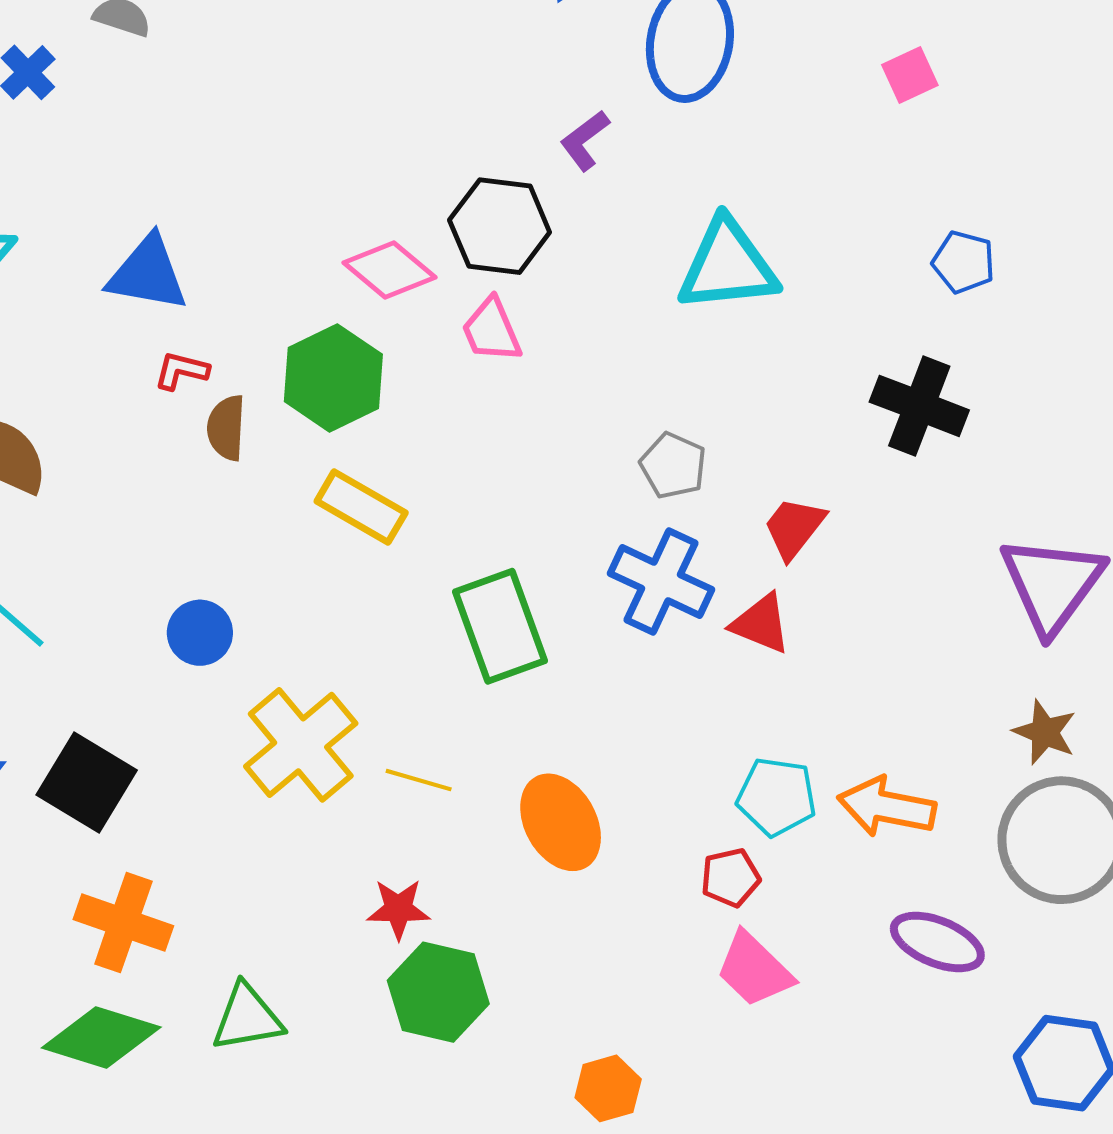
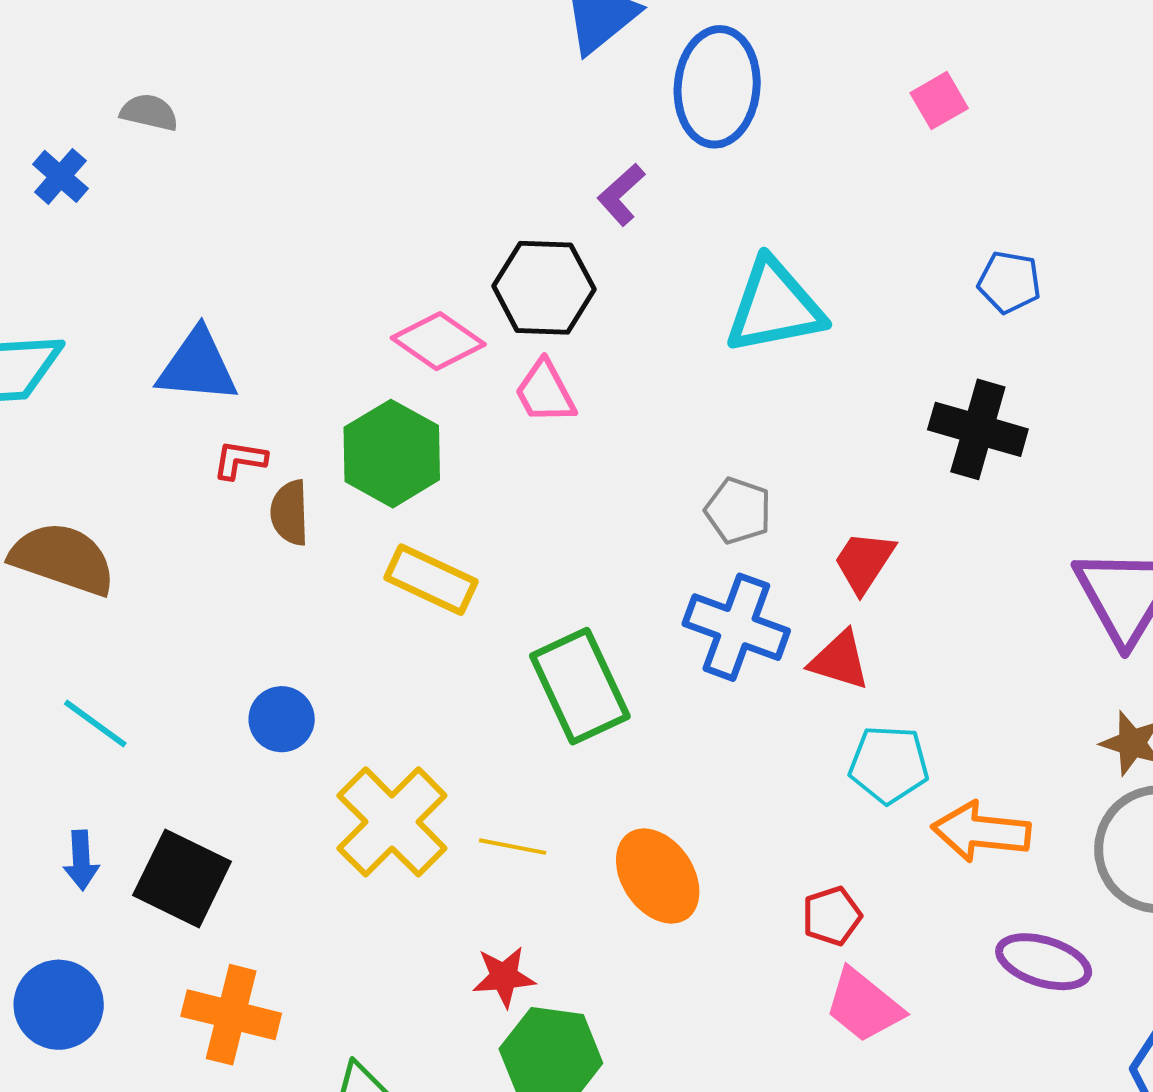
cyan pentagon: (777, 797) -> (889, 764), moved

